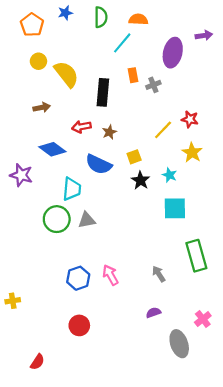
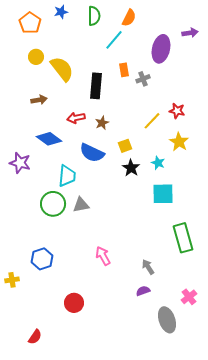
orange semicircle: (138, 19) -> (129, 18), turned 114
gray arrow: (159, 274) -> (148, 267), moved
blue hexagon: (78, 278) -> (42, 259), moved

